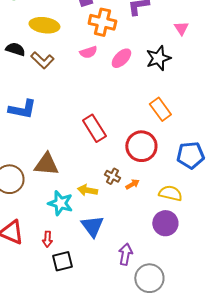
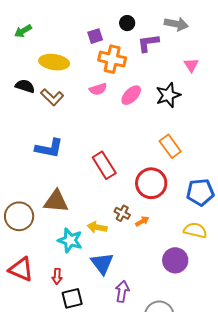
blue L-shape: (22, 109) -> (49, 148), moved
yellow semicircle: (170, 193) -> (195, 230), moved
purple arrow: (125, 254) -> (122, 291), moved

